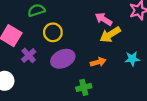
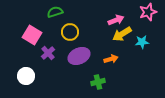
pink arrow: (104, 19) -> (116, 20), turned 126
cyan star: (132, 59) -> (142, 42), moved

